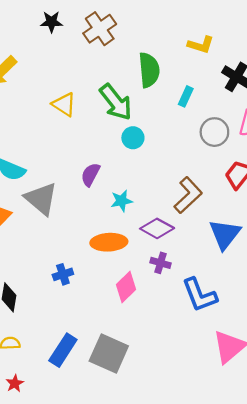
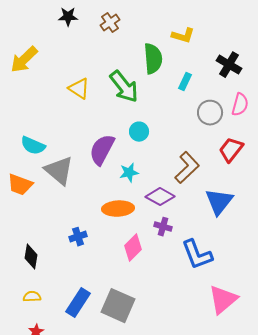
brown cross: (100, 29) -> (110, 23), size x0.7
yellow L-shape: (201, 45) -> (183, 36), moved
cyan circle: (133, 138) -> (139, 132), moved
purple semicircle: (90, 174) -> (102, 150), size x1.5

